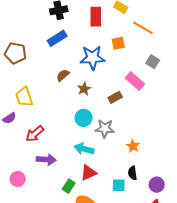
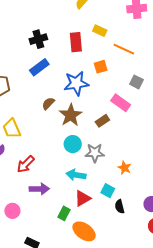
brown star: (84, 89) -> (71, 115), size x1.6
black semicircle: (132, 173) -> (120, 206), moved
cyan square: (119, 185) -> (108, 191), moved, turned 32

